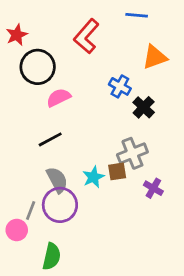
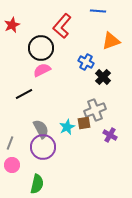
black circle: (38, 67) -> (41, 48), moved
black line: (50, 139) -> (24, 94), moved
gray line: (31, 210) -> (10, 143), moved

